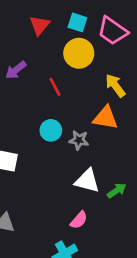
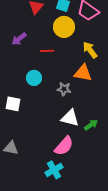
red line: (55, 87) -> (47, 51), turned -64
cyan circle: (51, 130) -> (34, 78), moved
pink semicircle: (79, 220) -> (64, 146), size x1.5

